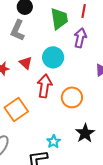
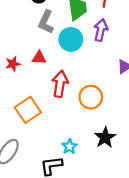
gray L-shape: (17, 30) -> (46, 22), moved
cyan circle: (53, 57) -> (71, 39), moved
red triangle: (26, 63) -> (39, 58), turned -40

